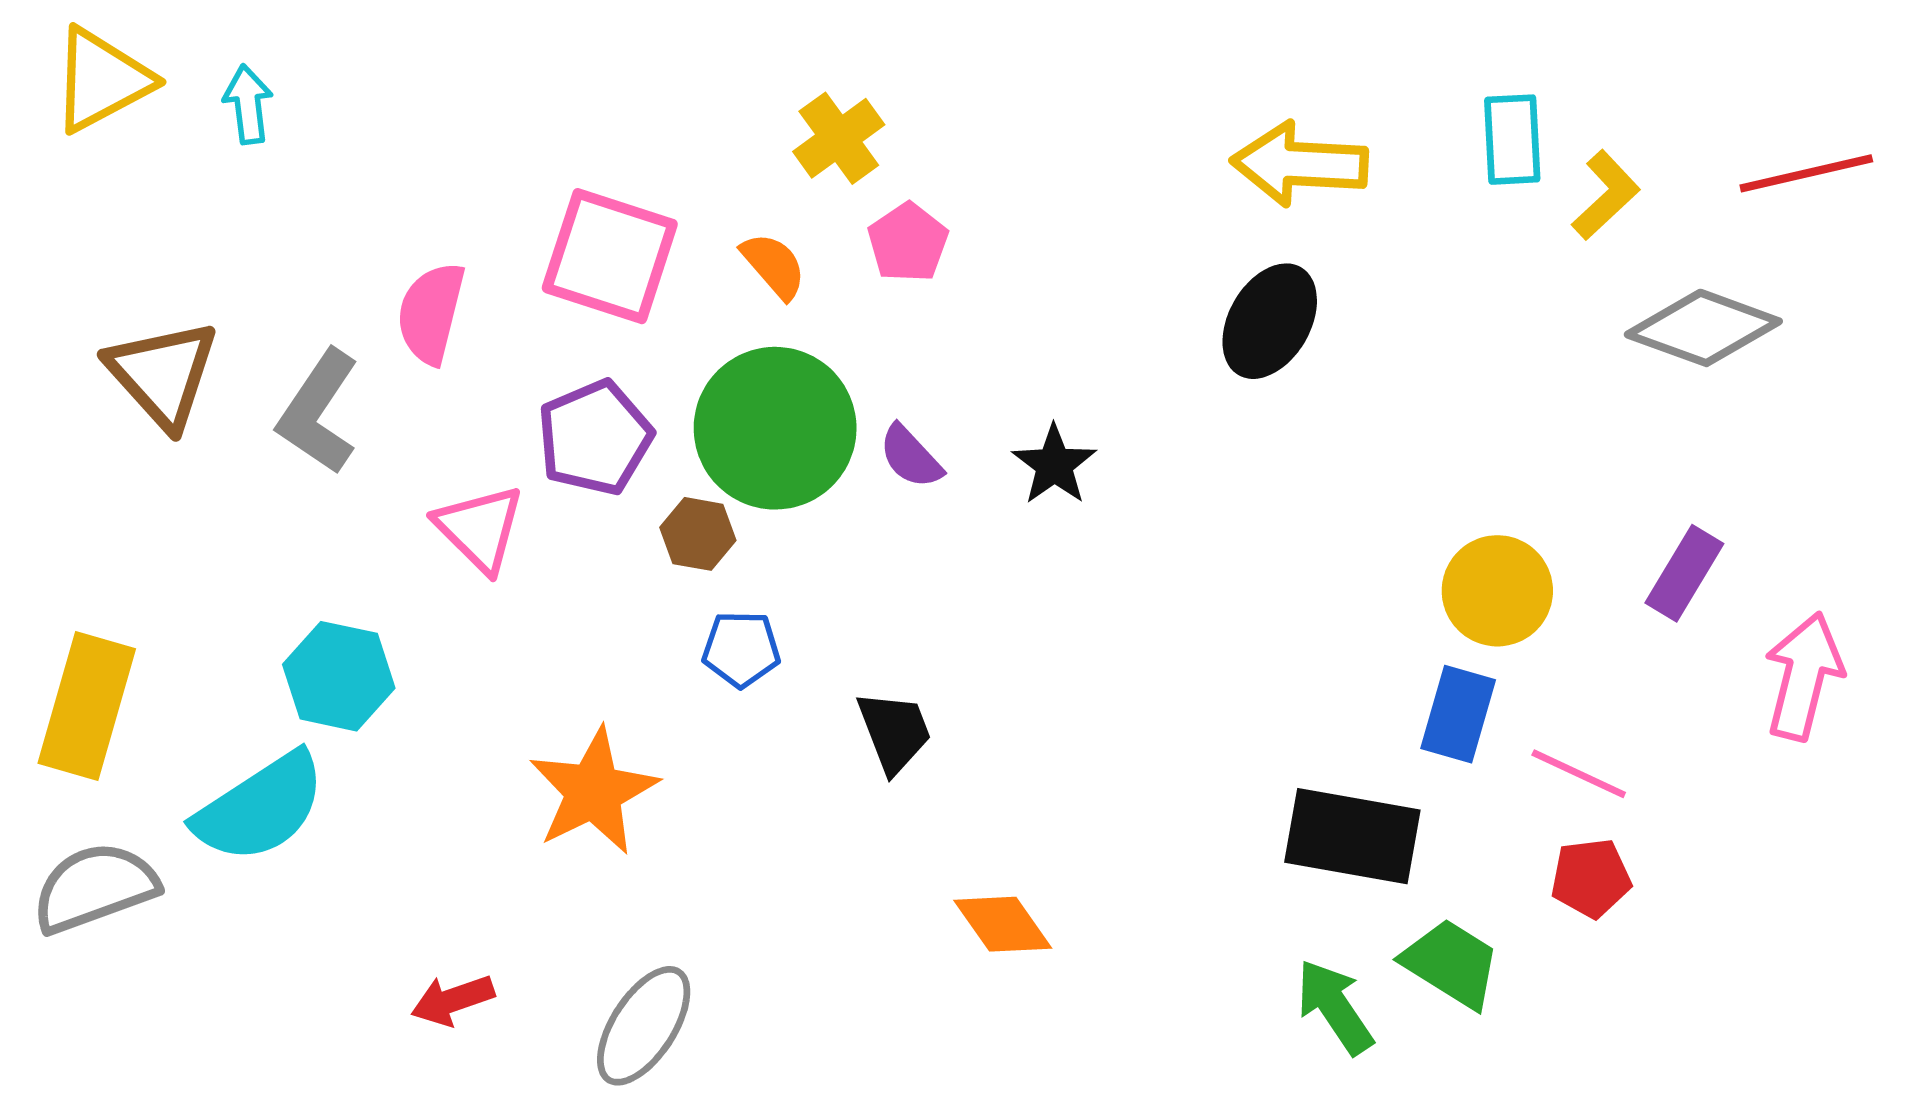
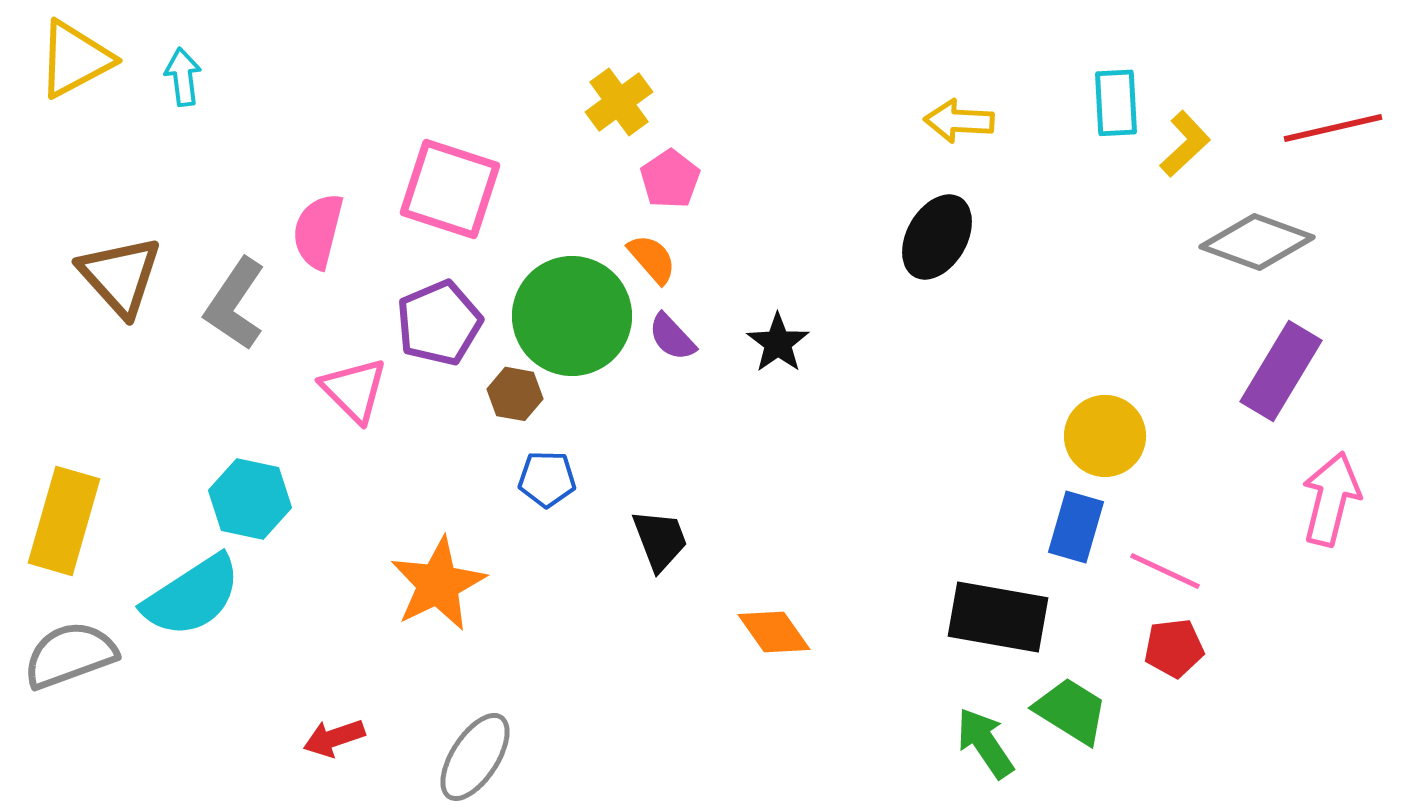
yellow arrow: (1300, 164) -> (959, 121), size x0.7
orange semicircle: (774, 266) -> (652, 259), moved
purple rectangle: (1684, 573) -> (1281, 371), moved, size x1.4
orange diamond: (1003, 924) -> (774, 632), moved

